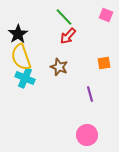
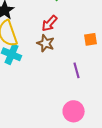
red arrow: (68, 36) -> (50, 23), moved

